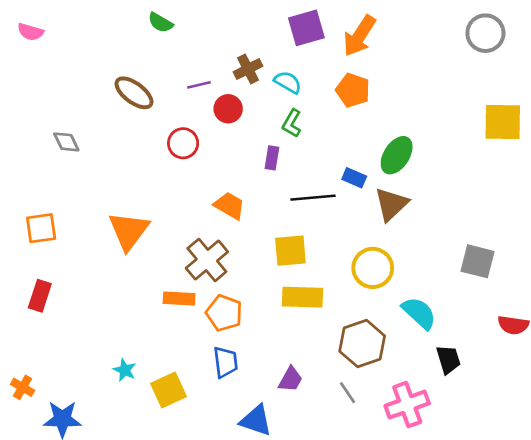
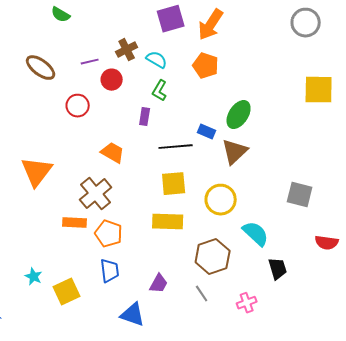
yellow square: (290, 251) -> (174, 184), moved
pink cross: (407, 405) -> (247, 303), size x0.6

